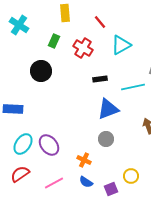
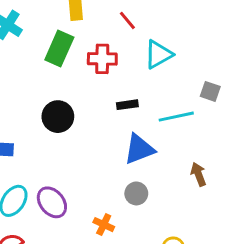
green rectangle: (54, 41) -> (59, 48), size x1.6
red cross: (83, 48) -> (102, 59), turned -30
black circle: (41, 71) -> (58, 117), moved

